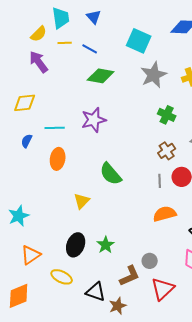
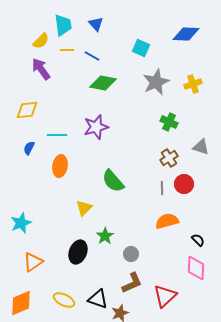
cyan square: (139, 41) -> (141, 48), size x0.7
green star: (106, 245) -> (105, 236), moved
gray circle: (150, 261) -> (131, 254), moved
yellow ellipse: (62, 277) -> (64, 300), moved

